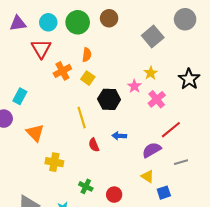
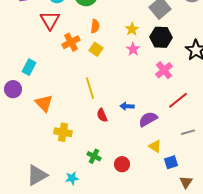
yellow star: (151, 73) -> (132, 29), moved
pink star: (134, 86) -> (133, 49), moved
black hexagon: (109, 99) -> (161, 37), moved
purple semicircle: (152, 150) -> (148, 119), moved

